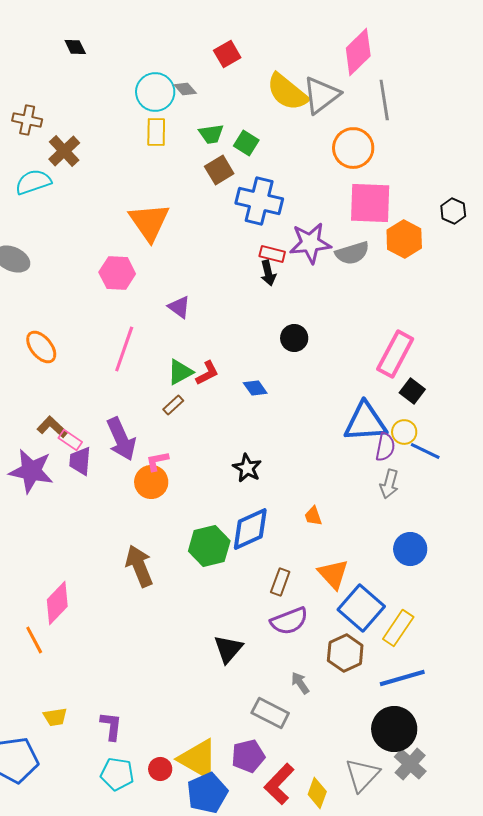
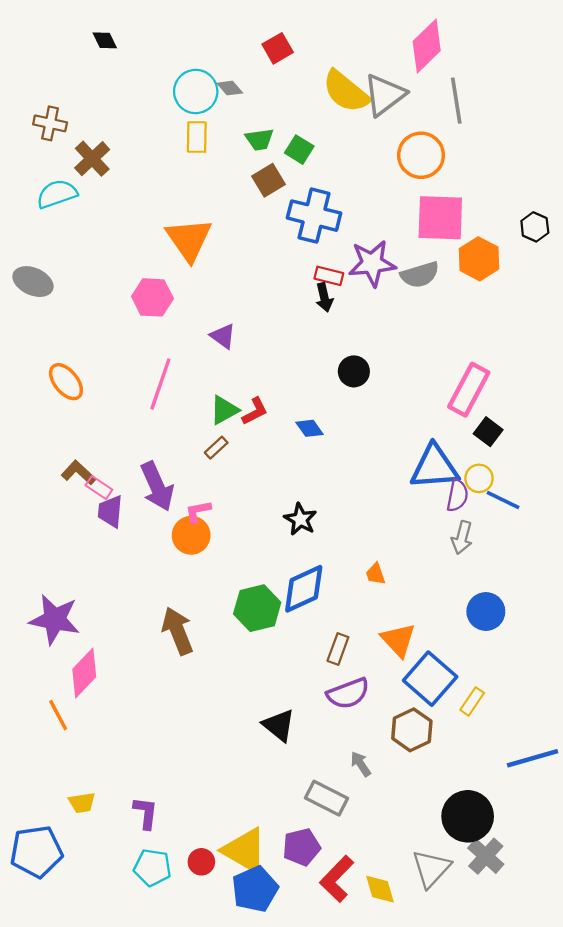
purple star: (31, 471) -> (55, 619), moved
yellow rectangle: (398, 628) -> (472, 701), size x0.7
black triangle: (228, 649) -> (279, 725), turned -32
blue line: (402, 678) -> (532, 758), moved
yellow diamond: (317, 793) -> (380, 889), turned -36

